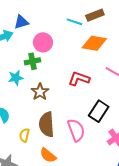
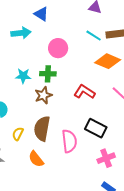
blue triangle: (21, 22) -> (41, 14), moved, turned 35
green cross: (32, 61) -> (48, 74), moved
black rectangle: (99, 111) -> (96, 128), turned 70

